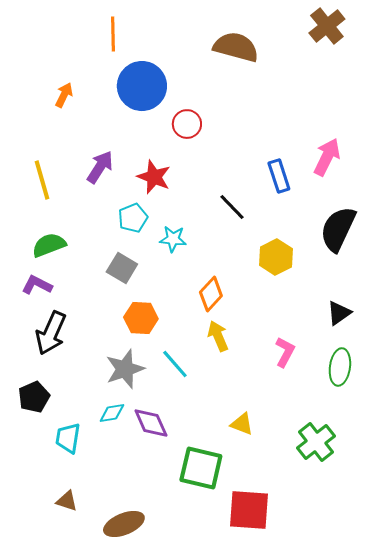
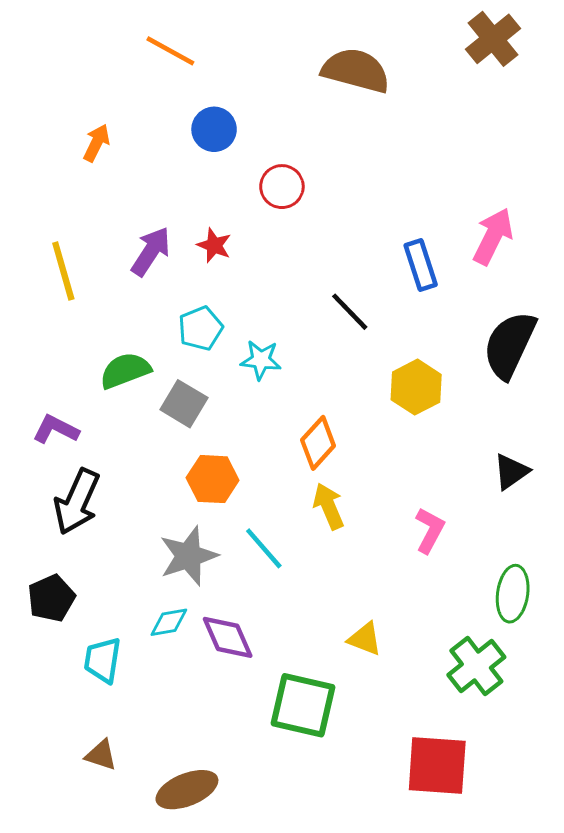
orange line: (113, 34) -> (170, 51), turned -60
blue circle: (142, 86) -> (214, 129), size x0.6
red star: (154, 177) -> (214, 245), moved, size x0.7
green semicircle: (49, 245) -> (125, 371), moved
green ellipse: (340, 367) -> (513, 594), moved
red square: (249, 510) -> (437, 766), moved

